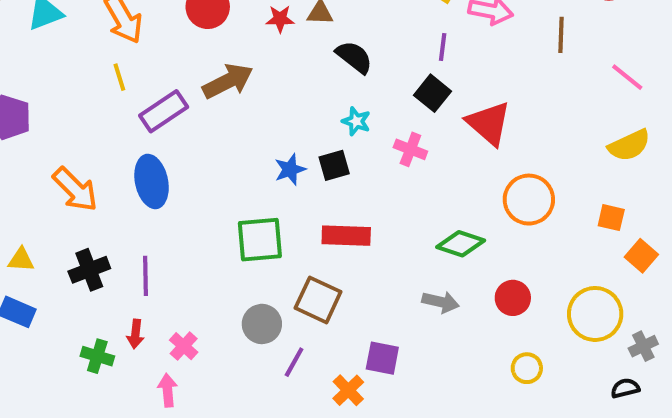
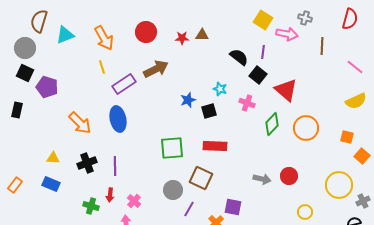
black semicircle: (354, 57) -> (239, 57), moved
blue star: (290, 169) -> (188, 100), moved
green diamond: (461, 244) -> (272, 124), moved, turned -65
red circle: (513, 298) -> (289, 176), moved

